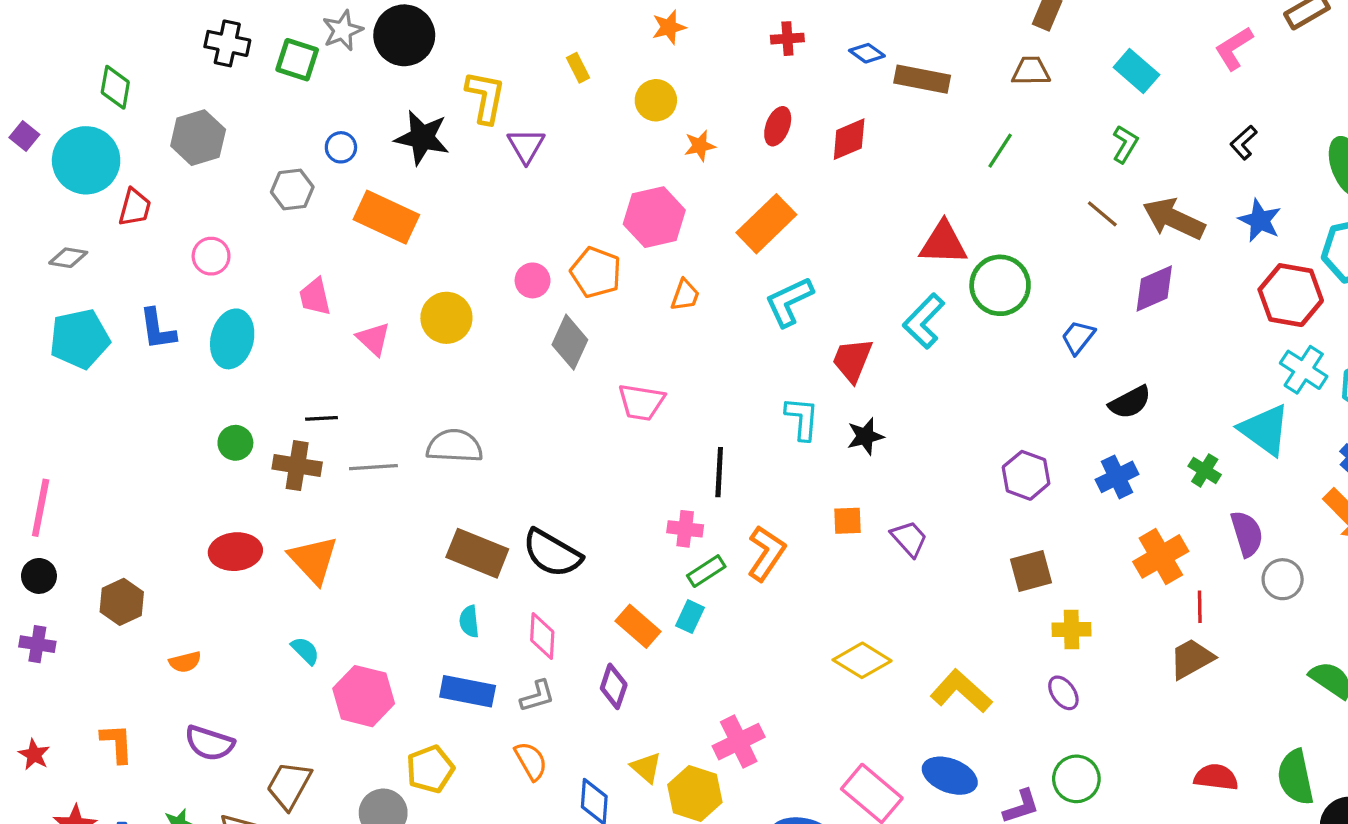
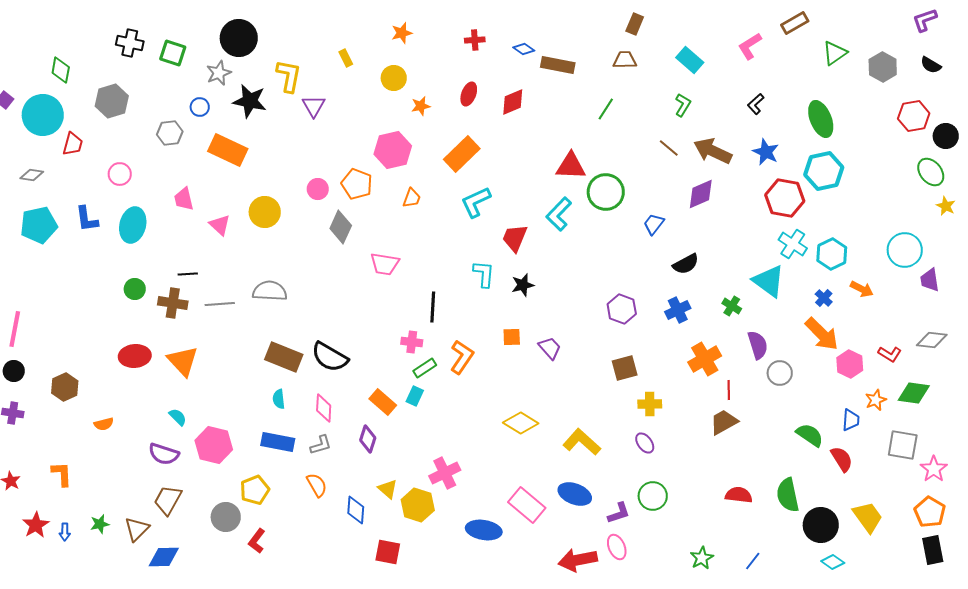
gray star: (343, 30) -> (219, 73), moved
purple semicircle: (209, 743) -> (164, 454), moved

